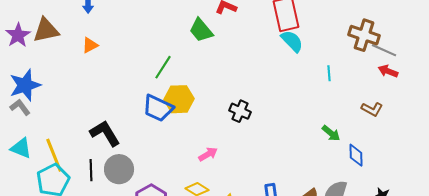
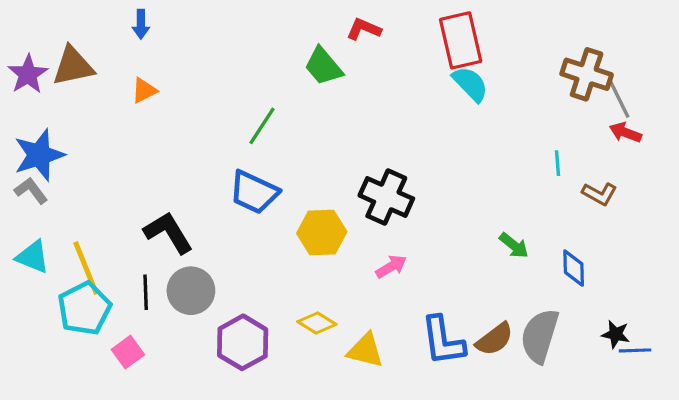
gray line: (384, 50) -> (619, 99), turned 40
cyan line: (329, 73) -> (558, 163), moved
yellow hexagon: (179, 99) -> (322, 233), moved
black cross: (240, 111) -> (386, 197), size x1.5
green arrow: (331, 133) -> (514, 245), moved
pink arrow: (208, 154) -> (391, 266), moved

